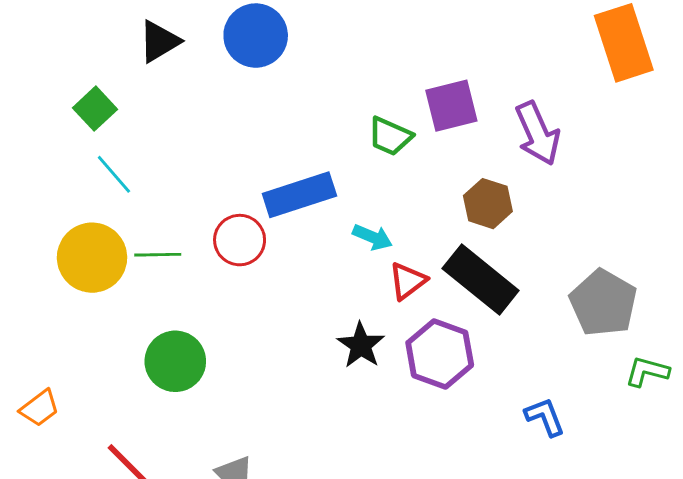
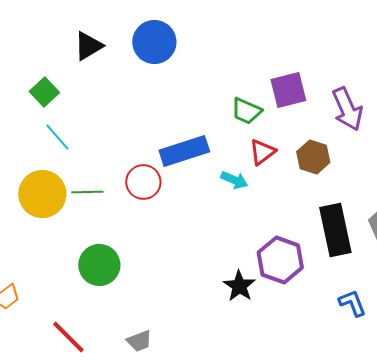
black rectangle: (481, 279) -> (335, 230), moved, turned 39
red triangle: (408, 281) -> (262, 152), moved
black star: (361, 345) -> (239, 286), moved

